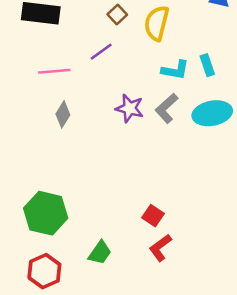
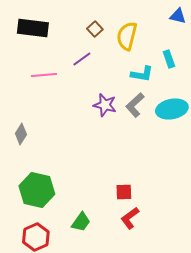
cyan rectangle: (207, 65) -> (169, 59), moved
gray diamond: (63, 114) -> (21, 134), moved
red square: (153, 216) -> (124, 192), turned -36

